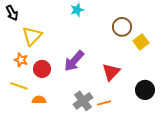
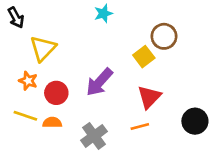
yellow square: (141, 42) -> (144, 57), moved
orange semicircle: (39, 100) -> (52, 122), moved
gray cross: (83, 101) -> (94, 136), moved
orange line: (104, 103) -> (140, 127), moved

